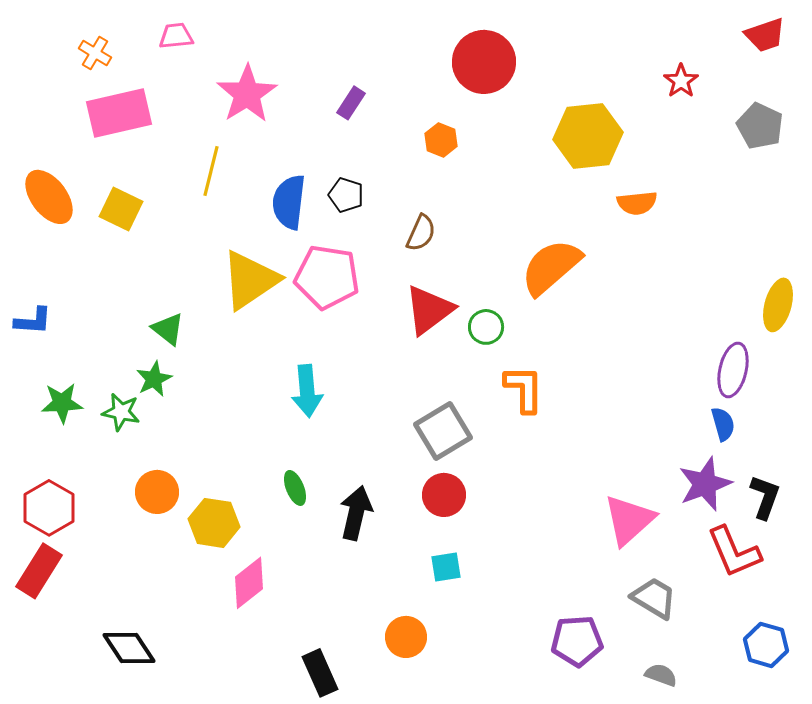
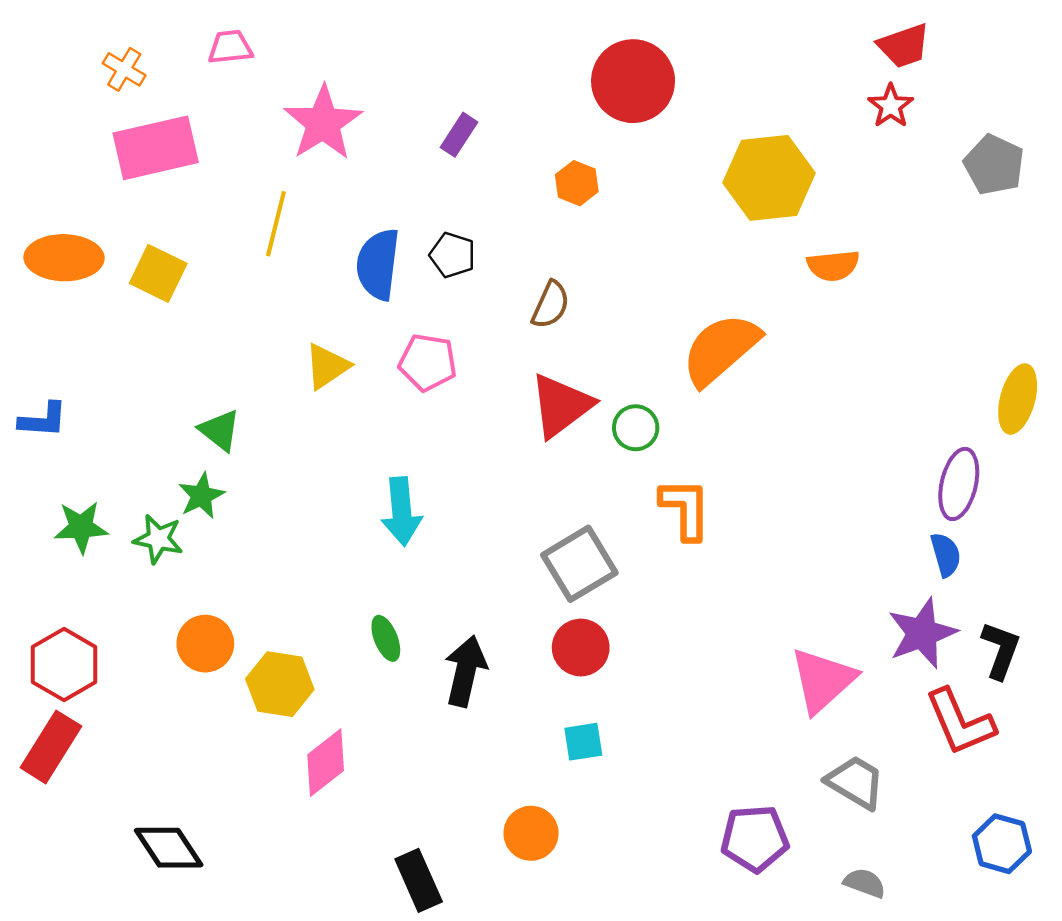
red trapezoid: (765, 35) -> (904, 46), moved
orange ellipse: (49, 197) -> (64, 258), turned -52
pink pentagon: (327, 277) -> (428, 362), size x0.7
yellow triangle: (250, 280) -> (327, 366), size x0.6

